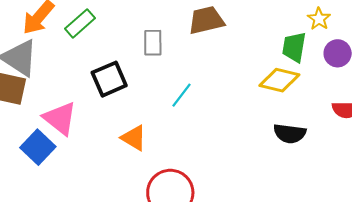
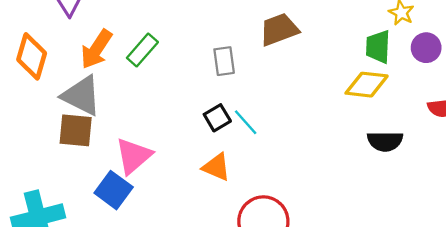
black square: (109, 79) -> (217, 118), moved, size x0.7
cyan line: (182, 95) -> (246, 122), moved, turned -72
pink triangle: (60, 118) -> (134, 156), turned 48

